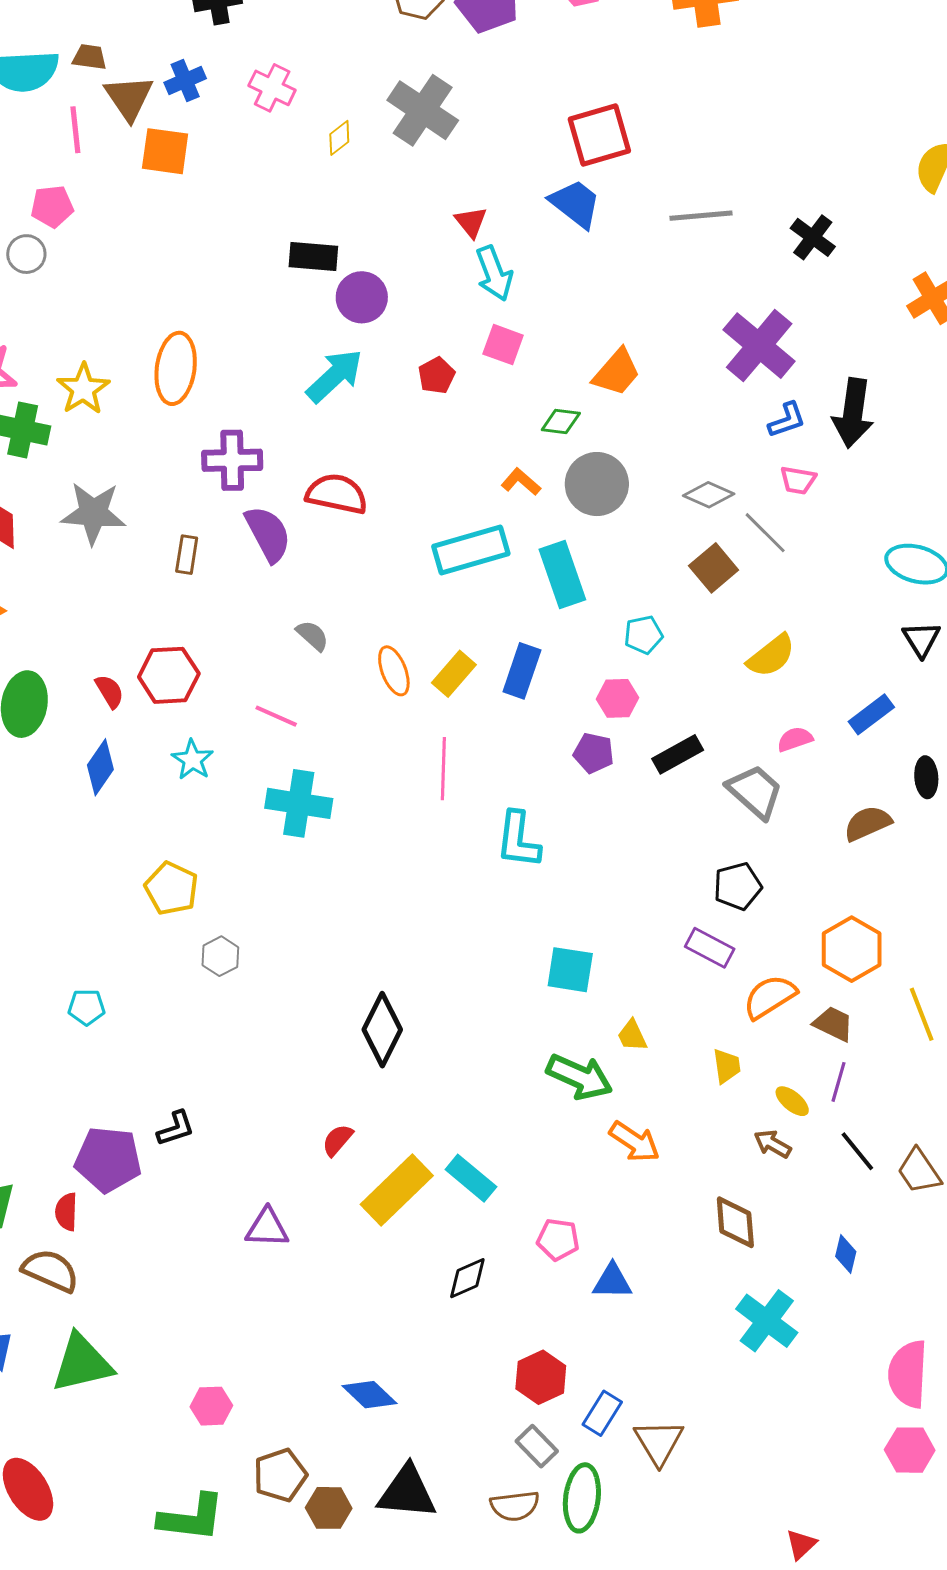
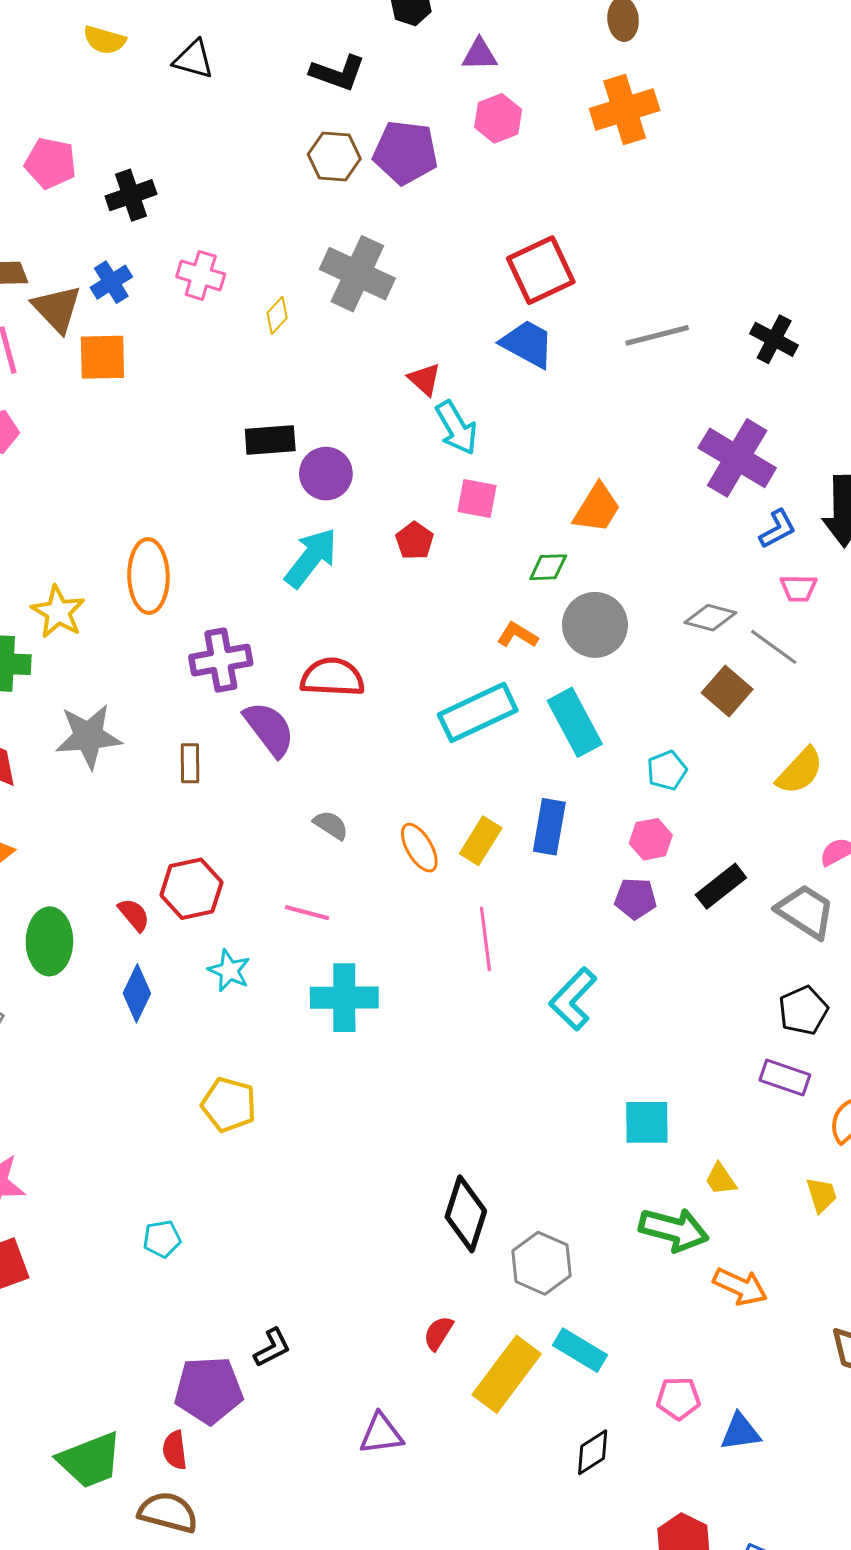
cyan L-shape: (518, 840) -> (573, 999), turned 46
gray hexagon: (220, 956) -> (542, 1263), moved, size x1.5

